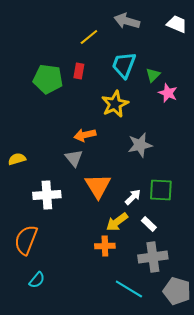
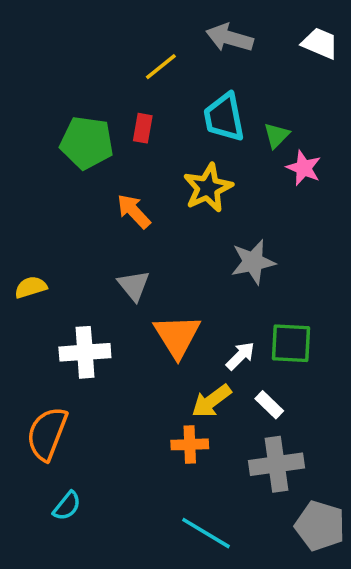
cyan trapezoid: (124, 65) -> (224, 117), turned -32
orange arrow: (85, 135) -> (134, 211), moved, turned 60
cyan line: (129, 289) -> (206, 533), moved

